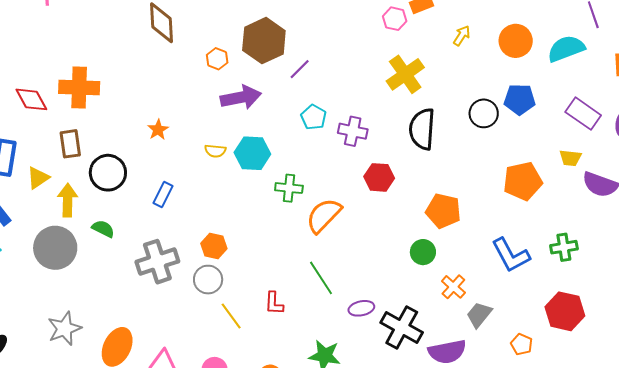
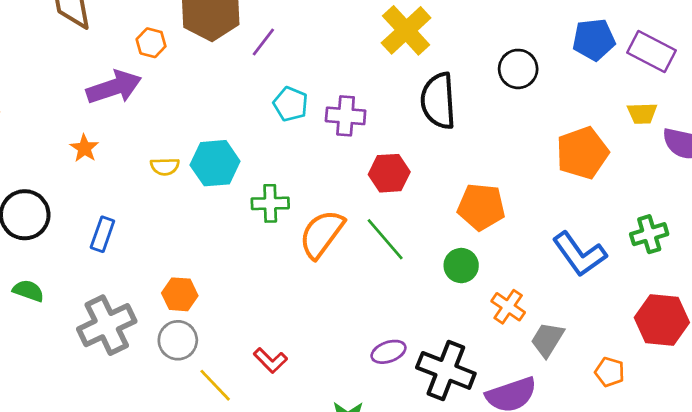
purple arrow: (241, 97) -> (114, 87), moved
blue pentagon: (520, 99) -> (594, 40), moved
green line: (321, 278) -> (385, 239), moved
red L-shape: (274, 303) -> (270, 360), turned -40

